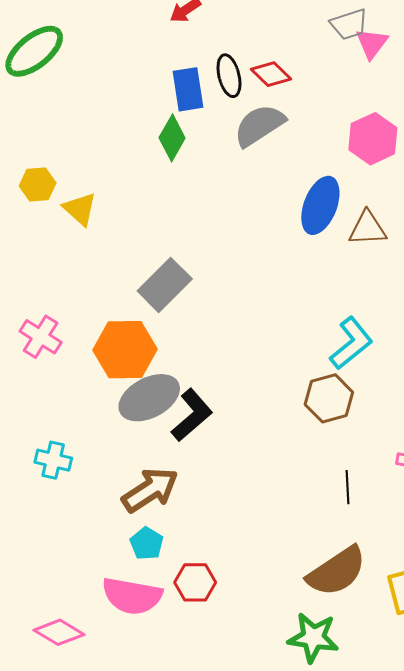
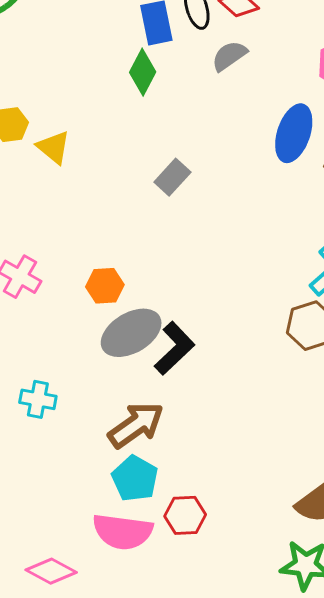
gray semicircle: (259, 125) -> (229, 56), size x0.7
gray rectangle: (165, 285) -> (172, 177), moved, size x0.7
orange hexagon: (125, 350) -> (105, 286), size x0.6
cyan pentagon: (147, 543) -> (135, 479), size x1.4

